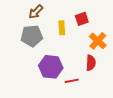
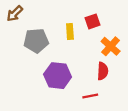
brown arrow: (36, 12) -> (15, 14), moved
red line: (72, 81) -> (90, 96), moved

